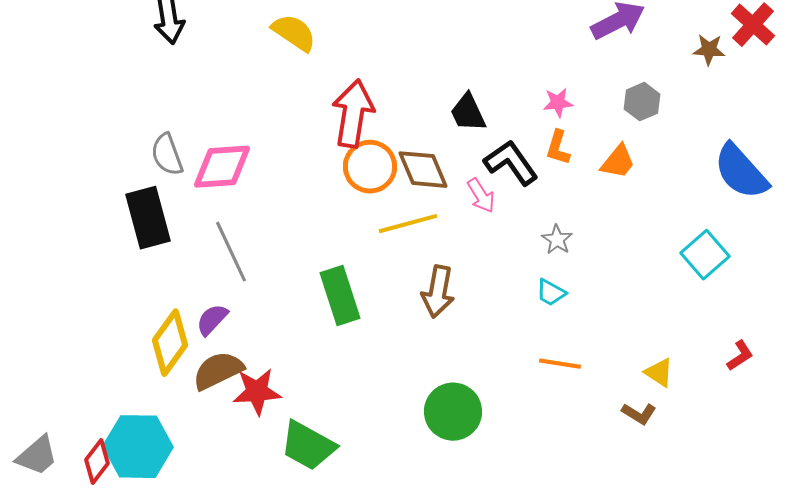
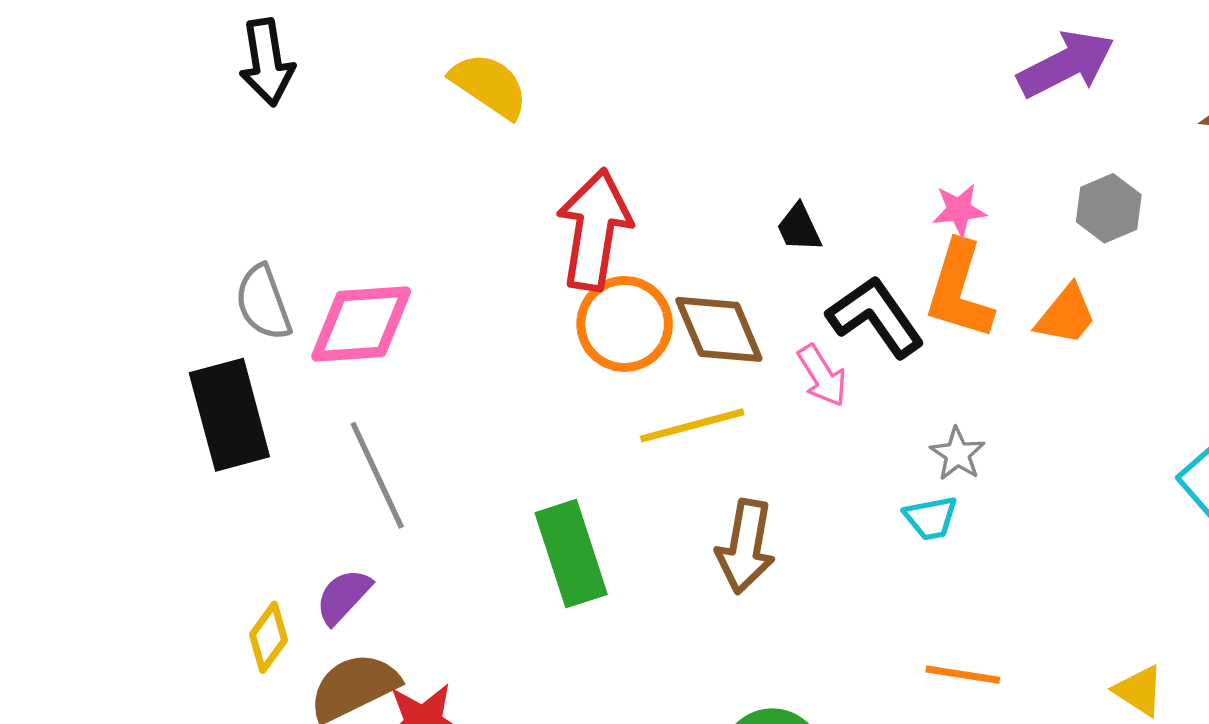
black trapezoid: (468, 113) -> (799, 228), size x0.7
orange L-shape: (558, 148) -> (959, 290), size x1.6
cyan trapezoid: (551, 293) -> (931, 518), moved, turned -40
yellow diamond: (170, 343) -> (269, 637), size x0.6

